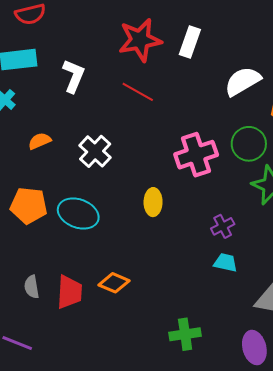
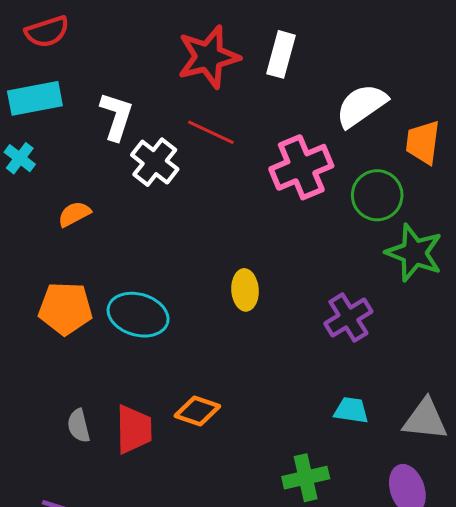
white cross: (95, 151) -> (155, 162), moved
pink cross: (196, 155) -> (301, 167), moved
purple cross: (223, 226) -> (348, 317), size x1.4
cyan trapezoid: (225, 263) -> (351, 410), moved

